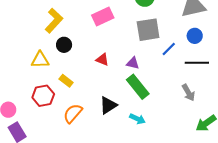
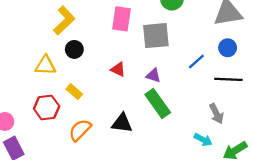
pink rectangle: (103, 16) -> (122, 19), turned -60
gray square: (148, 30) -> (156, 36), moved
black triangle: (108, 105) -> (122, 123), turned 36
cyan arrow: (137, 119) -> (203, 140), moved

